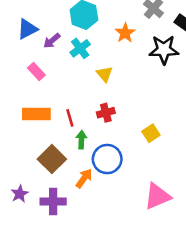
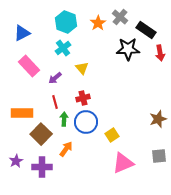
orange star: (125, 33) -> (98, 23), moved
purple arrow: (52, 41) -> (55, 78), moved
pink rectangle: (36, 72) -> (29, 66), size x1.5
orange rectangle: (36, 114) -> (22, 113), moved
yellow square: (151, 133) -> (112, 135), moved
blue circle: (107, 159) -> (86, 122), moved

